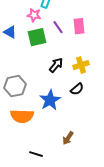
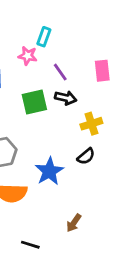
pink rectangle: (79, 26) -> (102, 71), moved
green square: (37, 37) -> (34, 102), moved
black arrow: (56, 65) -> (66, 98), moved, turned 63

